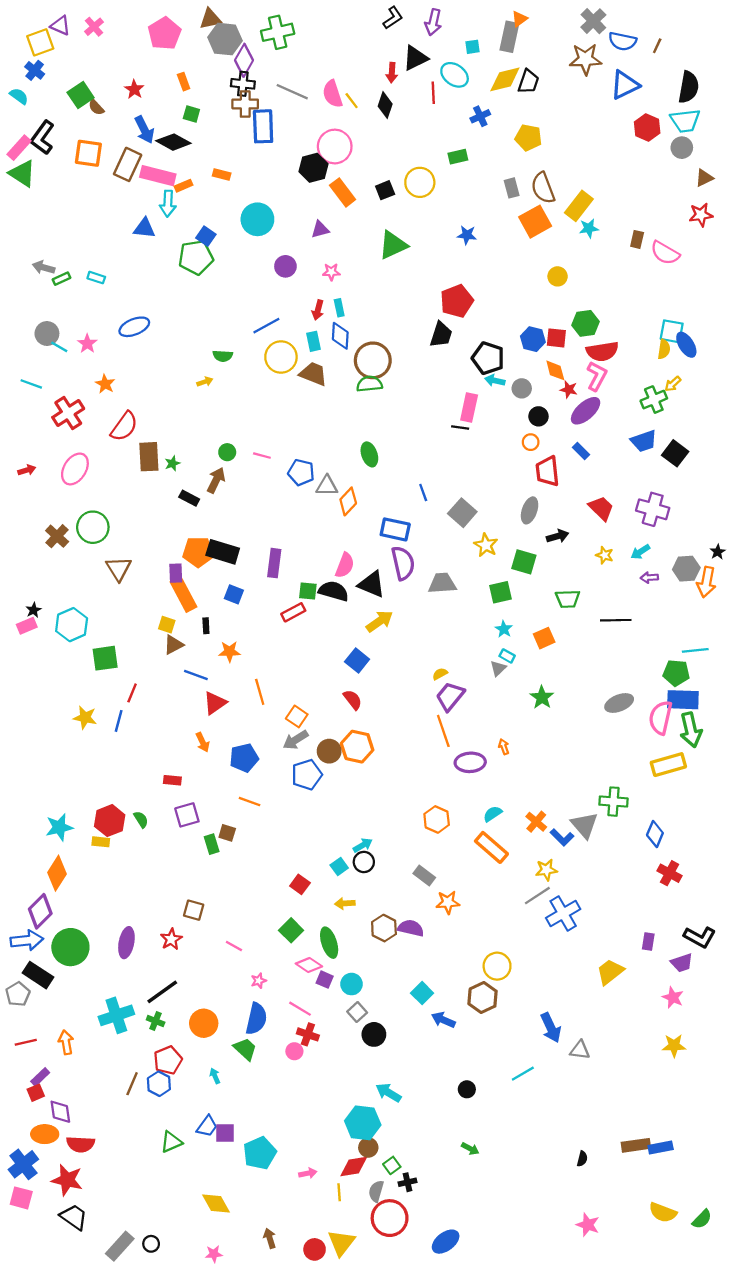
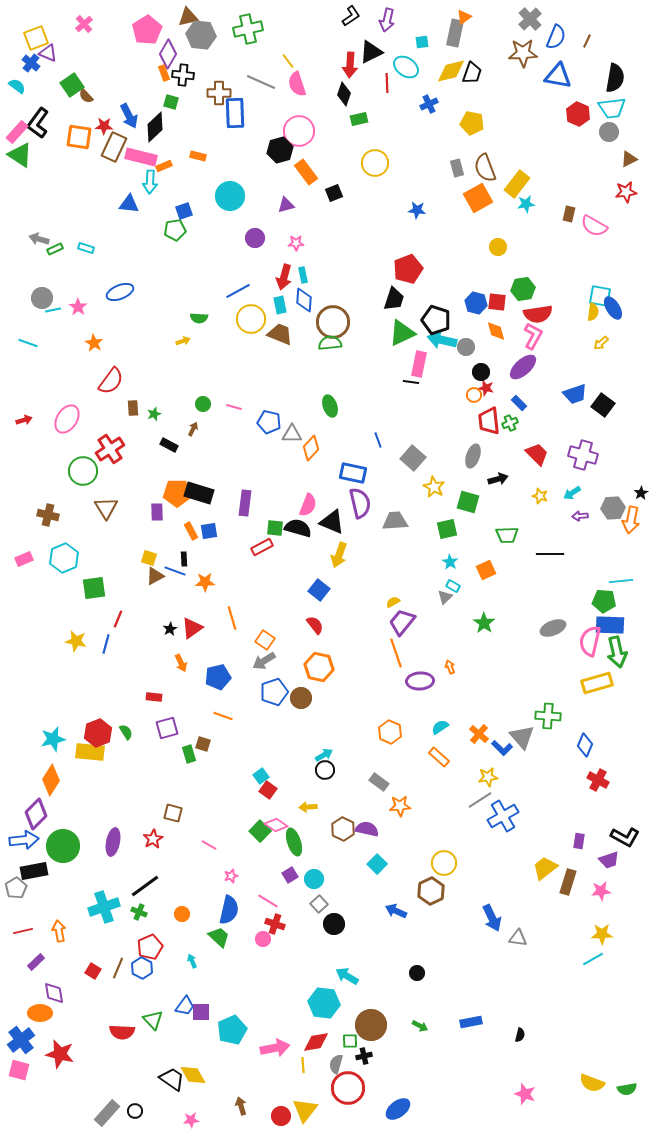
purple triangle: (60, 26) -> (48, 53), moved
blue semicircle: (622, 41) -> (556, 37), turned -80
purple diamond: (244, 60) -> (168, 54), moved
red arrow: (392, 73) -> (350, 65), size x1.4
black cross: (243, 84) -> (183, 75), moved
blue triangle: (625, 85) -> (558, 76), turned 36
red star: (134, 89) -> (104, 126), moved, turned -30
yellow line: (352, 101) -> (288, 61), moved
black diamond: (173, 142) -> (155, 127), turned -72
green rectangle: (458, 157) -> (359, 119), moved
black square: (385, 190) -> (334, 193), moved
blue square: (206, 236) -> (184, 211), turned 36
green triangle: (393, 245) -> (402, 333), moved
green pentagon: (196, 257) -> (175, 230), size x0.7
red arrow: (318, 310) -> (284, 277), size x1.4
cyan line: (59, 347) -> (53, 310), turned -42
cyan arrow: (495, 381) -> (442, 340), size x1.6
red star: (569, 389) -> (486, 388), moved
green cross: (654, 400) -> (510, 423), moved, size x0.7
red cross: (68, 413) -> (110, 449), moved
brown rectangle: (149, 457) -> (133, 408), size x0.6
brown arrow: (216, 480) -> (193, 429), size x0.6
brown cross: (57, 536) -> (48, 515), moved, turned -30
orange rectangle: (184, 594) -> (191, 531), moved, size x0.6
blue square: (234, 594) -> (209, 531), turned -30
black star: (34, 610) -> (170, 629), moved
yellow arrow: (379, 621) -> (339, 555), turned 145
blue line: (196, 675) -> (175, 571), moved
brown circle: (329, 751) -> (301, 698), moved
yellow rectangle: (101, 842) -> (90, 752), size x1.8
orange rectangle: (491, 847) -> (439, 757), size x0.7
cyan square: (339, 866) -> (261, 776), moved
pink diamond: (309, 965) -> (276, 825), moved
black rectangle: (38, 975) -> (34, 871), turned -44
purple square: (325, 980) -> (290, 875), turned 35
cyan square: (422, 993) -> (377, 864), moved
pink star: (673, 997) -> (601, 891), turned -30
orange circle: (204, 1023) -> (182, 914), size x0.6
cyan line: (523, 1074) -> (593, 959), moved
red square: (36, 1093) -> (93, 971), moved, turned -35
green triangle: (171, 1142) -> (153, 1020), turned -50
red semicircle: (81, 1144) -> (122, 1032), moved
brown rectangle: (636, 1145) -> (568, 882), moved, turned -65
brown circle: (368, 1148) -> (371, 1025), moved, size x1.8
blue rectangle: (661, 1148) -> (471, 1022), moved
green square: (392, 1165) -> (350, 1041), turned 35
pink arrow: (308, 1173) -> (275, 1048), size x1.8
black trapezoid: (74, 1217) -> (172, 1079), moved
green semicircle: (702, 1219) -> (627, 1089), turned 36

